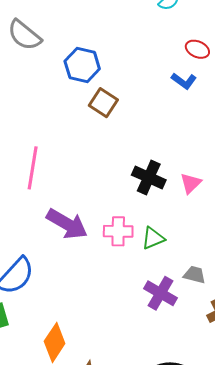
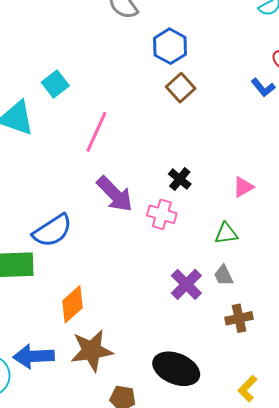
black cross: (149, 177) -> (180, 179), moved, size x0.7
green triangle: (153, 238) -> (226, 233), moved
gray trapezoid: (194, 275) -> (224, 275), turned -145

